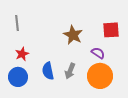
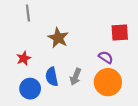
gray line: (17, 23) -> (28, 13), moved
brown star: (73, 35) -> (58, 38), moved
blue circle: (18, 77) -> (30, 89), moved

